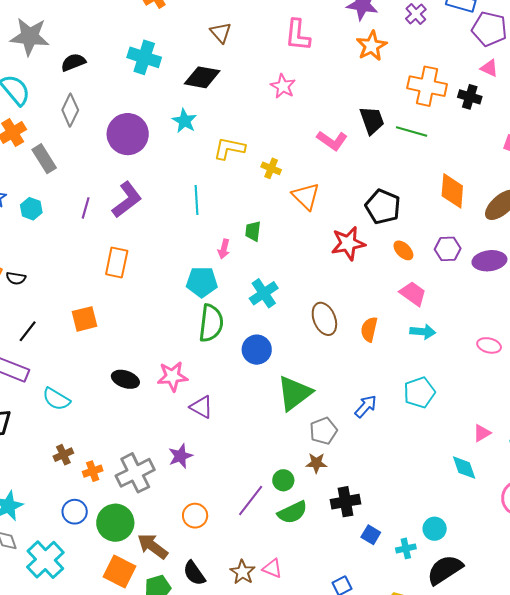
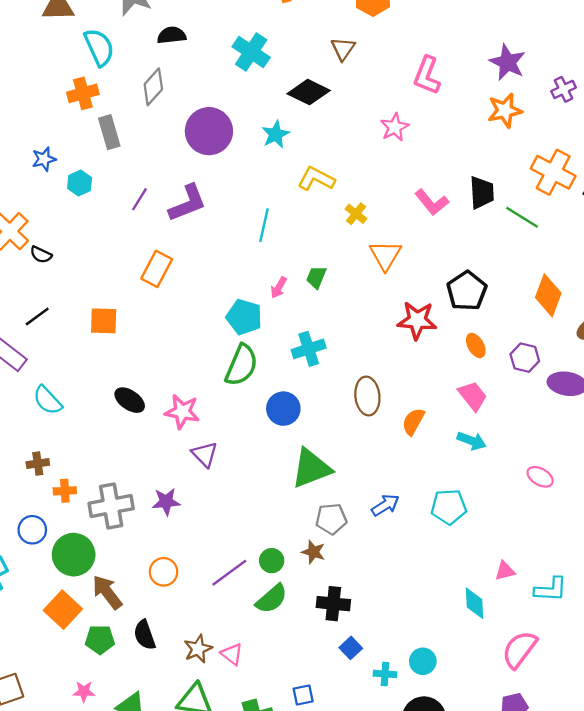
green semicircle: (292, 512) -> (272, 599), turned -32

